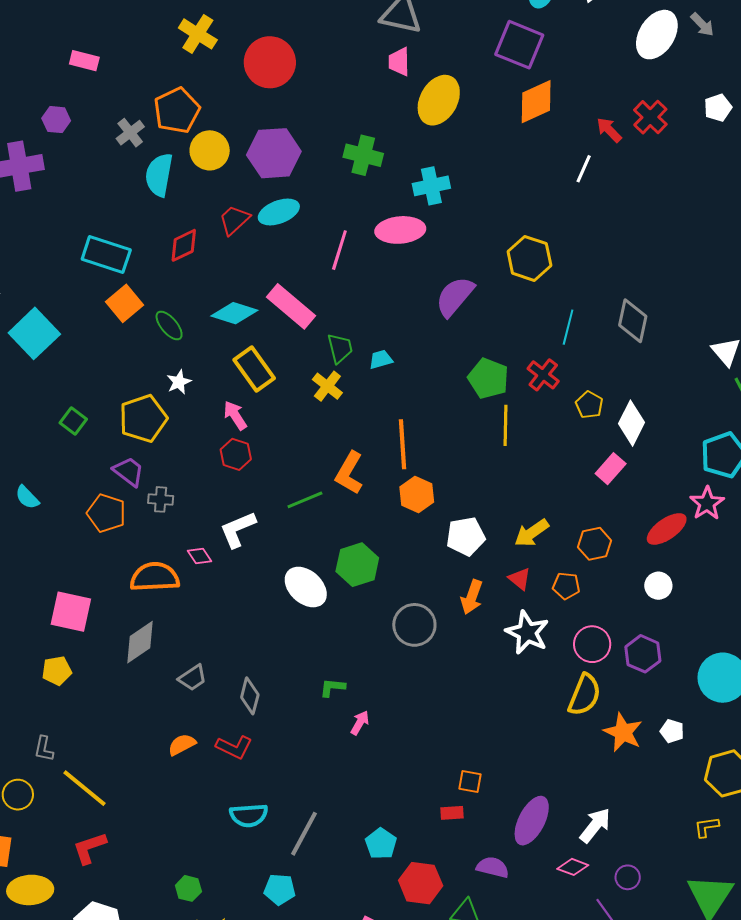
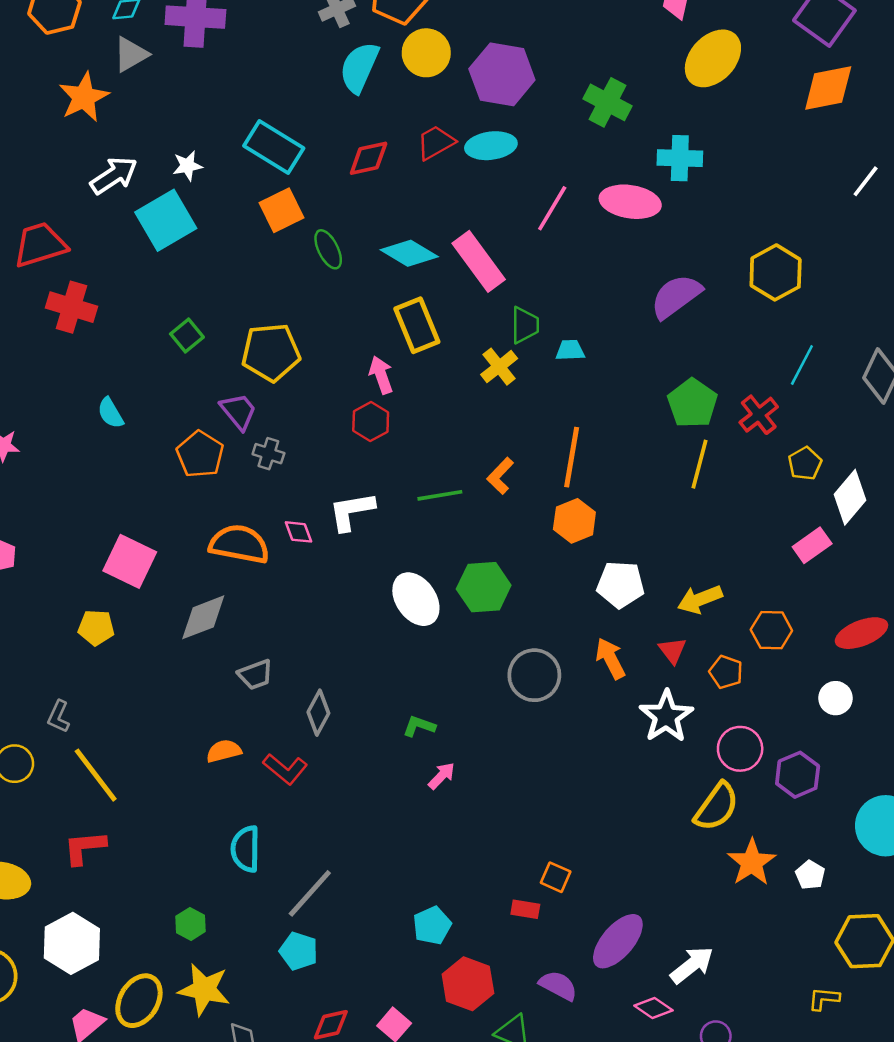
white star: (179, 382) -> (187, 166), moved
orange L-shape: (349, 473) -> (500, 476), size x0.7
orange arrow: (472, 597) -> (610, 658), turned 120
cyan semicircle: (249, 815) -> (245, 849), moved, turned 81
gray line: (304, 834) -> (310, 893), moved

